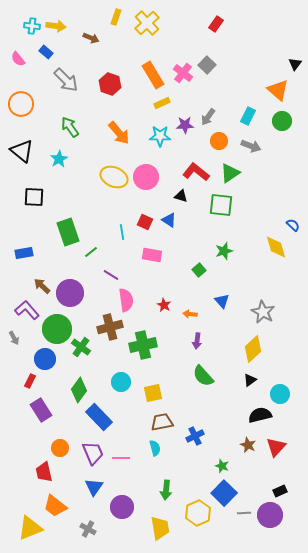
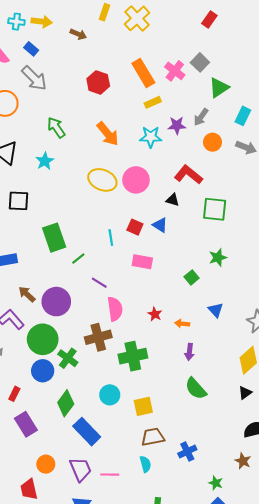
gray arrow: (66, 80) -> (34, 78), moved
green triangle: (230, 173) -> (219, 88), moved
blue circle: (45, 359) -> (43, 371), moved

